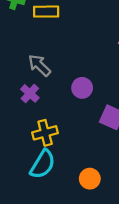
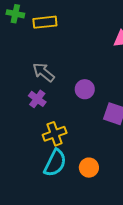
orange circle: (90, 179) -> (89, 168), moved

